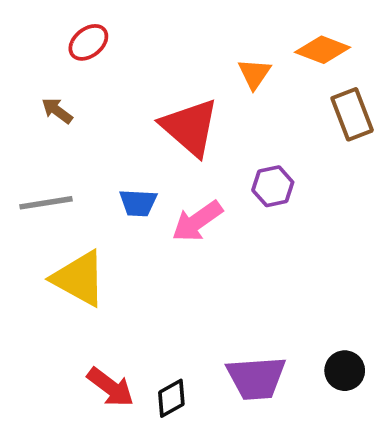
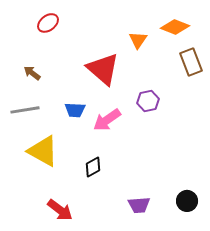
brown arrow: (57, 111) -> (32, 73), moved
purple trapezoid: (256, 378) -> (139, 205), size x0.7
black diamond: (171, 398) -> (93, 167), moved

